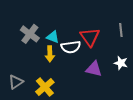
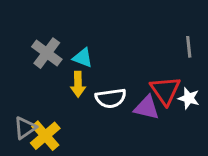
red triangle: (90, 37) -> (165, 90), moved
white semicircle: (71, 47) -> (111, 98), moved
yellow cross: (45, 87) -> (45, 136), moved

